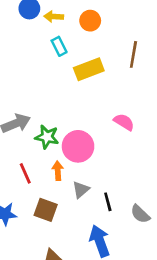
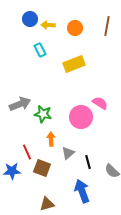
cyan rectangle: (59, 46) -> (40, 50), moved
brown line: (133, 54) -> (107, 26), moved
pink circle: (78, 146) -> (81, 117), moved
red line: (25, 173) -> (27, 152), moved

